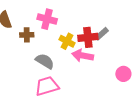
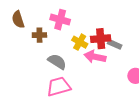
gray rectangle: (102, 34) -> (115, 44), moved, turned 64

